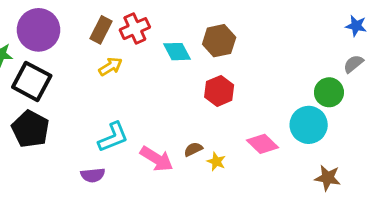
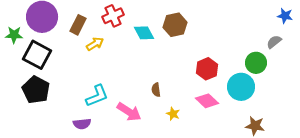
blue star: (356, 26) -> (285, 16), moved
brown rectangle: (101, 30) -> (78, 25), moved
red hexagon: (219, 91) -> (207, 69), moved
brown semicircle: (193, 149) -> (156, 90), moved, turned -72

